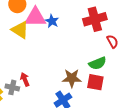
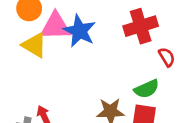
blue star: (52, 21) -> (79, 31), size x1.6

